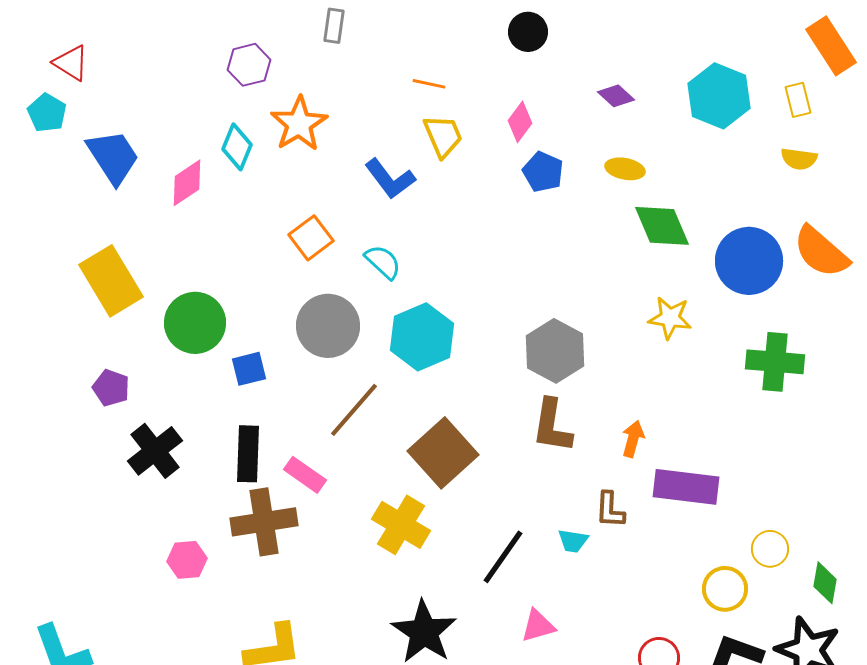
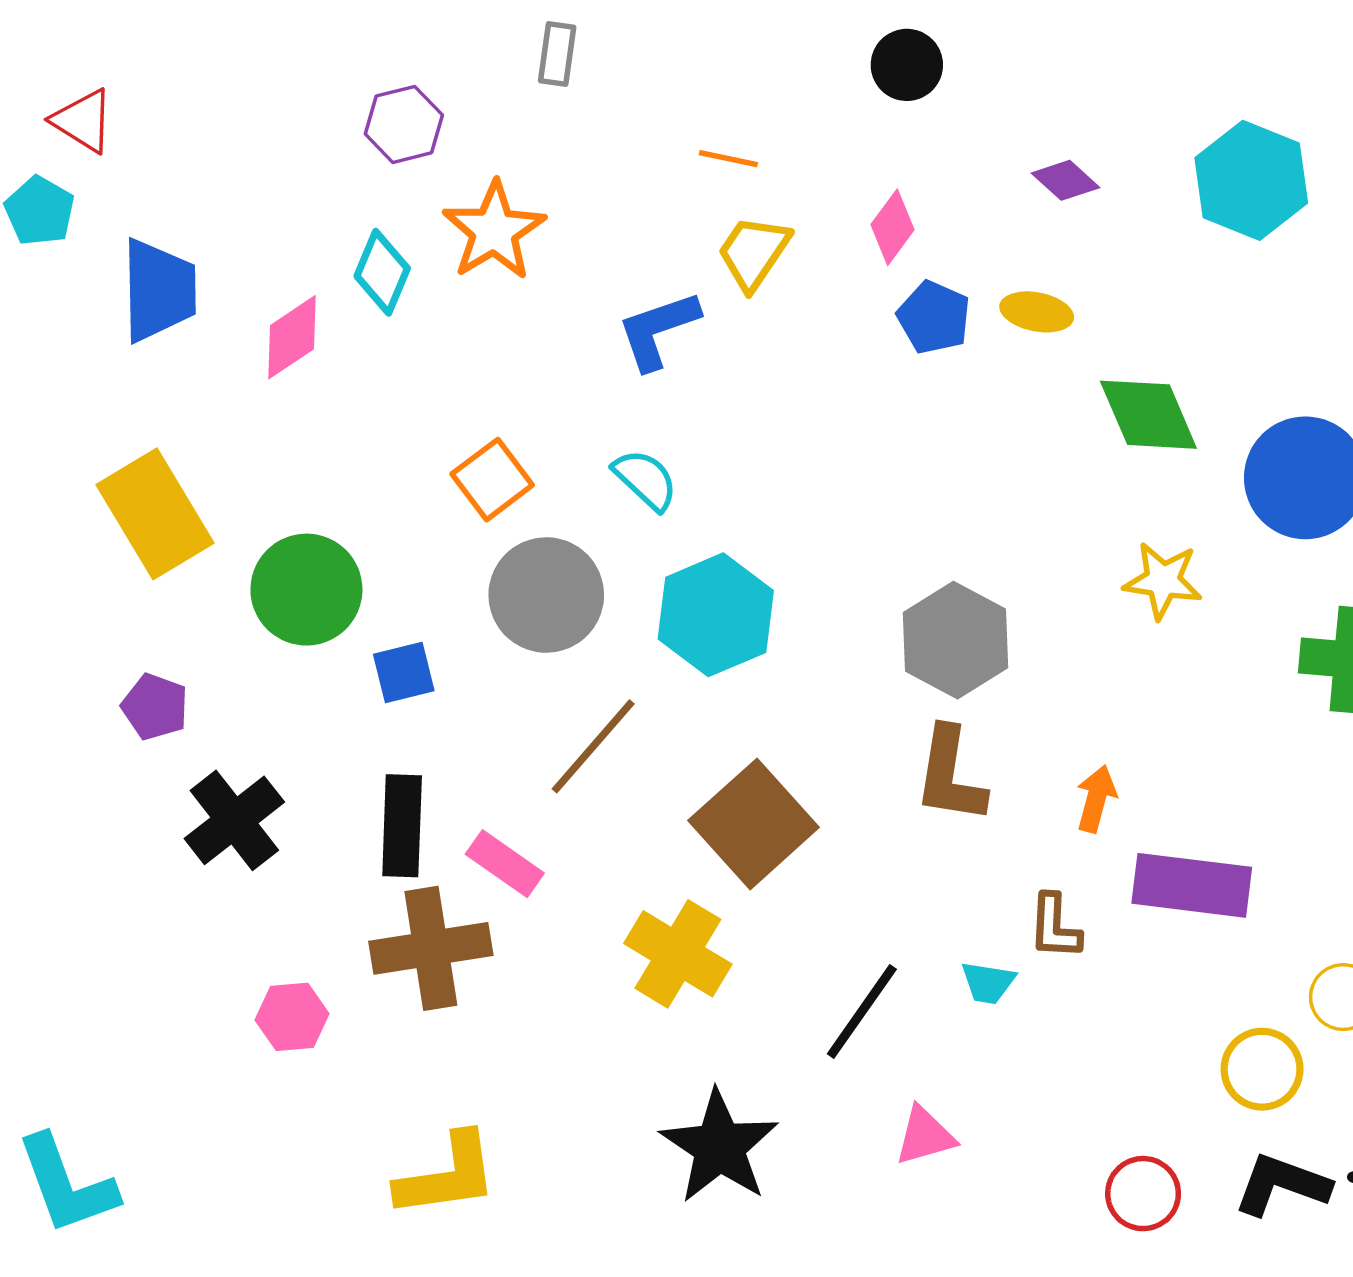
yellow trapezoid: (443, 136) -> (754, 252), turned -123
blue trapezoid: (113, 157) -> (159, 290), turned 32
yellow ellipse: (625, 169) -> (1037, 312), moved
blue L-shape: (390, 179) -> (658, 330), turned 108
orange square: (311, 238) -> (492, 480), moved

